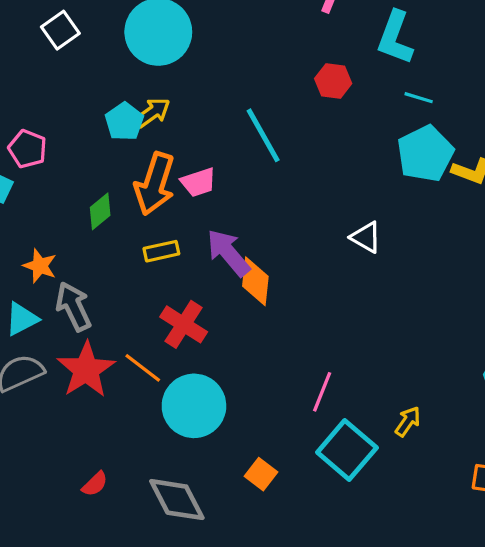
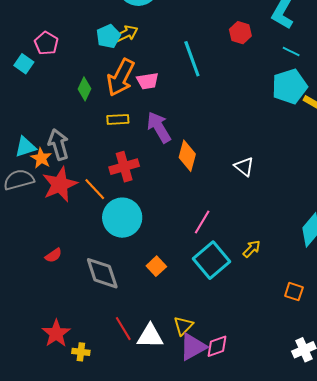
green diamond: (100, 211) -> (84, 89), turned -35
white triangle: (366, 237) -> (244, 167), moved
orange star: (40, 266) -> (41, 158), moved
orange diamond: (255, 281) -> (187, 156), moved
red cross: (184, 324) -> (124, 167), turned 32

